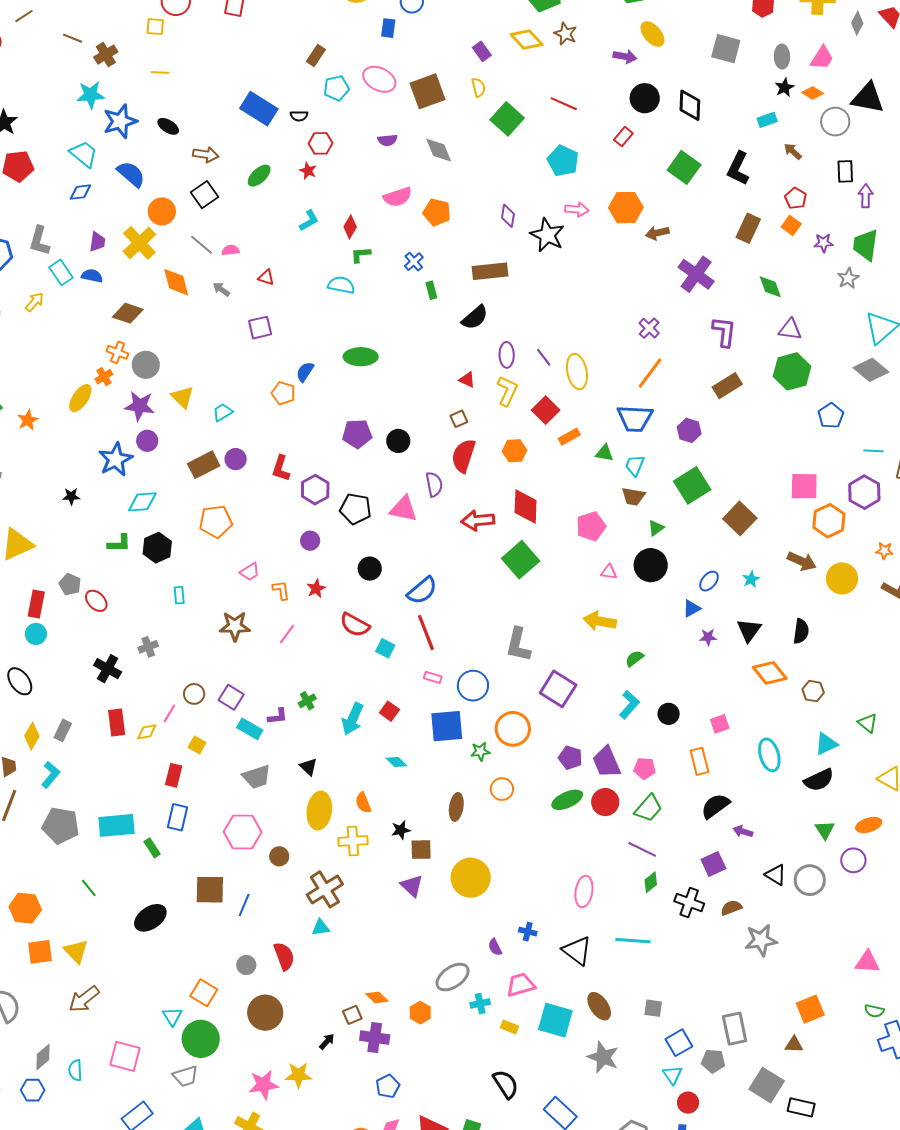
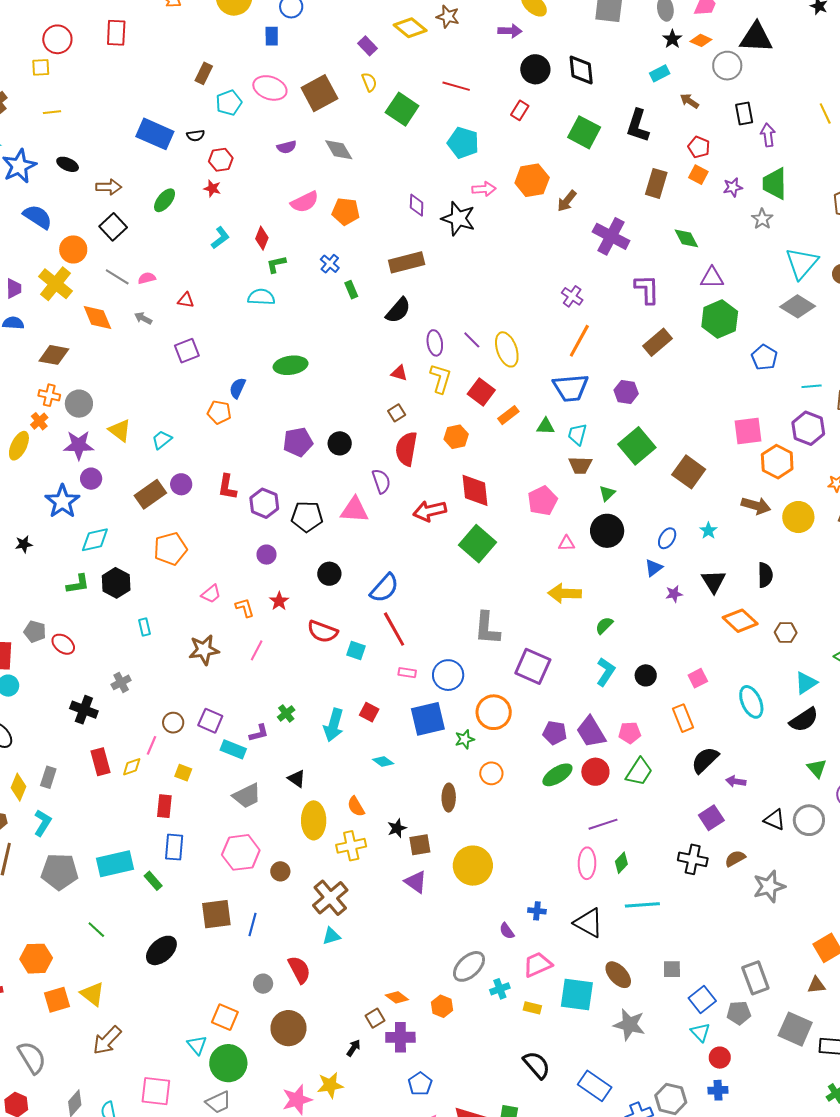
brown arrow: (657, 233) -> (567, 201), turned -30
purple line: (642, 849) -> (603, 824), moved, turned -36
green diamond: (651, 882) -> (621, 863), moved

